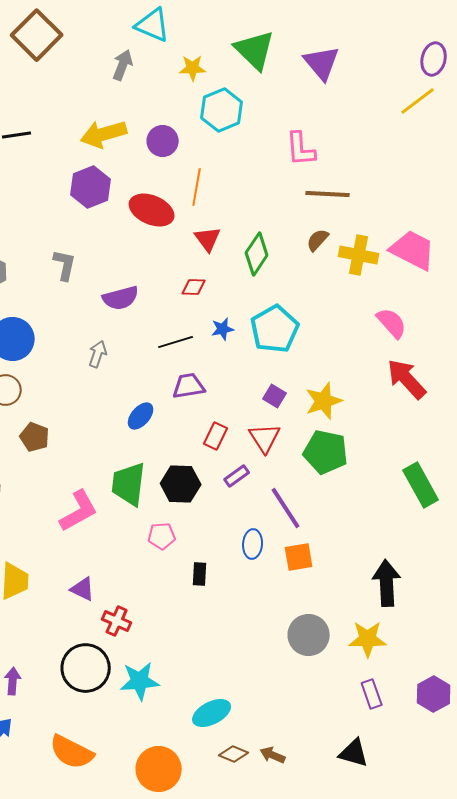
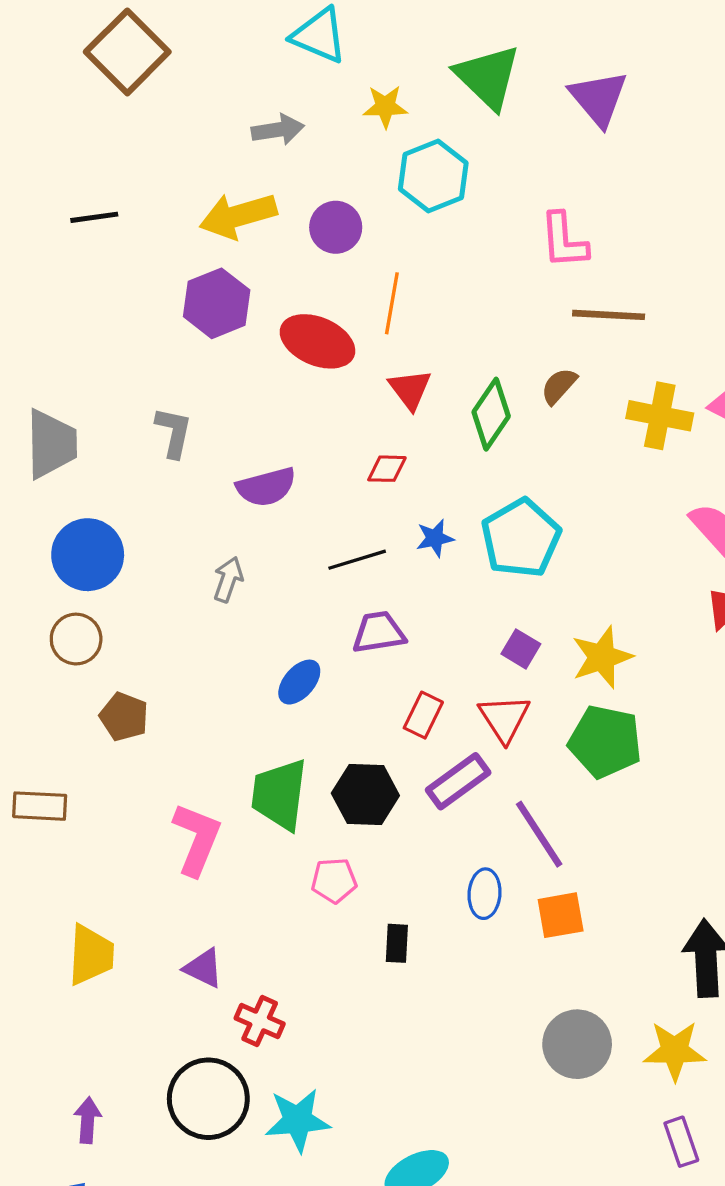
gray arrow: (123, 65) -> (278, 130), moved, turned 60
brown semicircle: (318, 240) -> (559, 386), moved
purple rectangle: (237, 476) -> (458, 781), size x1.5
pink L-shape: (79, 511) -> (197, 839), turned -39

